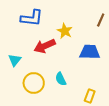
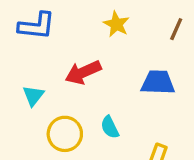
blue L-shape: (32, 18) -> (37, 26), moved
yellow star: (65, 31) -> (116, 24), moved

